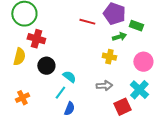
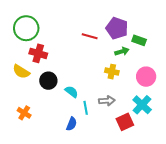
yellow semicircle: (19, 57) -> (21, 72), turned 108
cyan line: (60, 93) -> (86, 108), moved, turned -48
orange cross: (22, 98) -> (24, 113), turned -32

